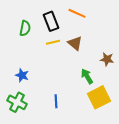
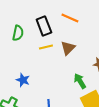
brown triangle: (75, 43) -> (68, 48), turned 35
blue star: (22, 75) -> (23, 80), moved

